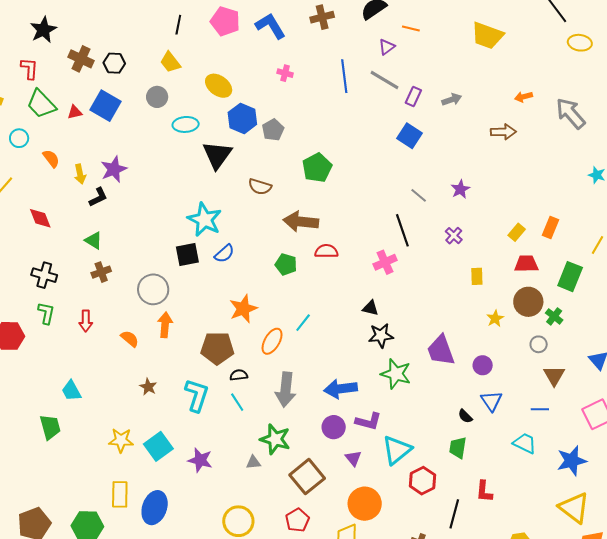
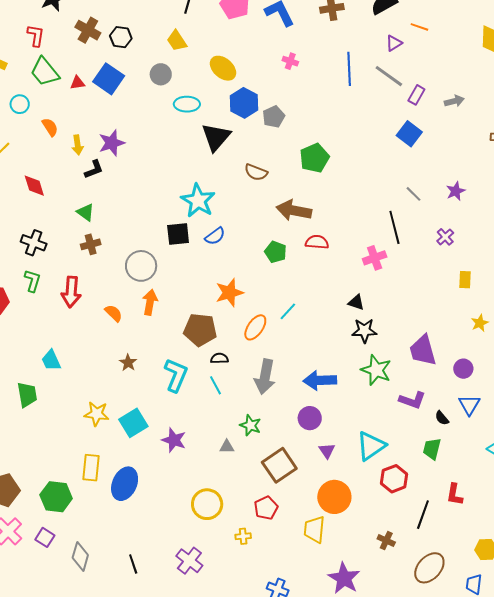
red arrow: (86, 321) -> (71, 292), size x1.4
purple L-shape: (368, 421) -> (412, 400), moved
green star: (275, 439) -> (250, 425), size x0.7

